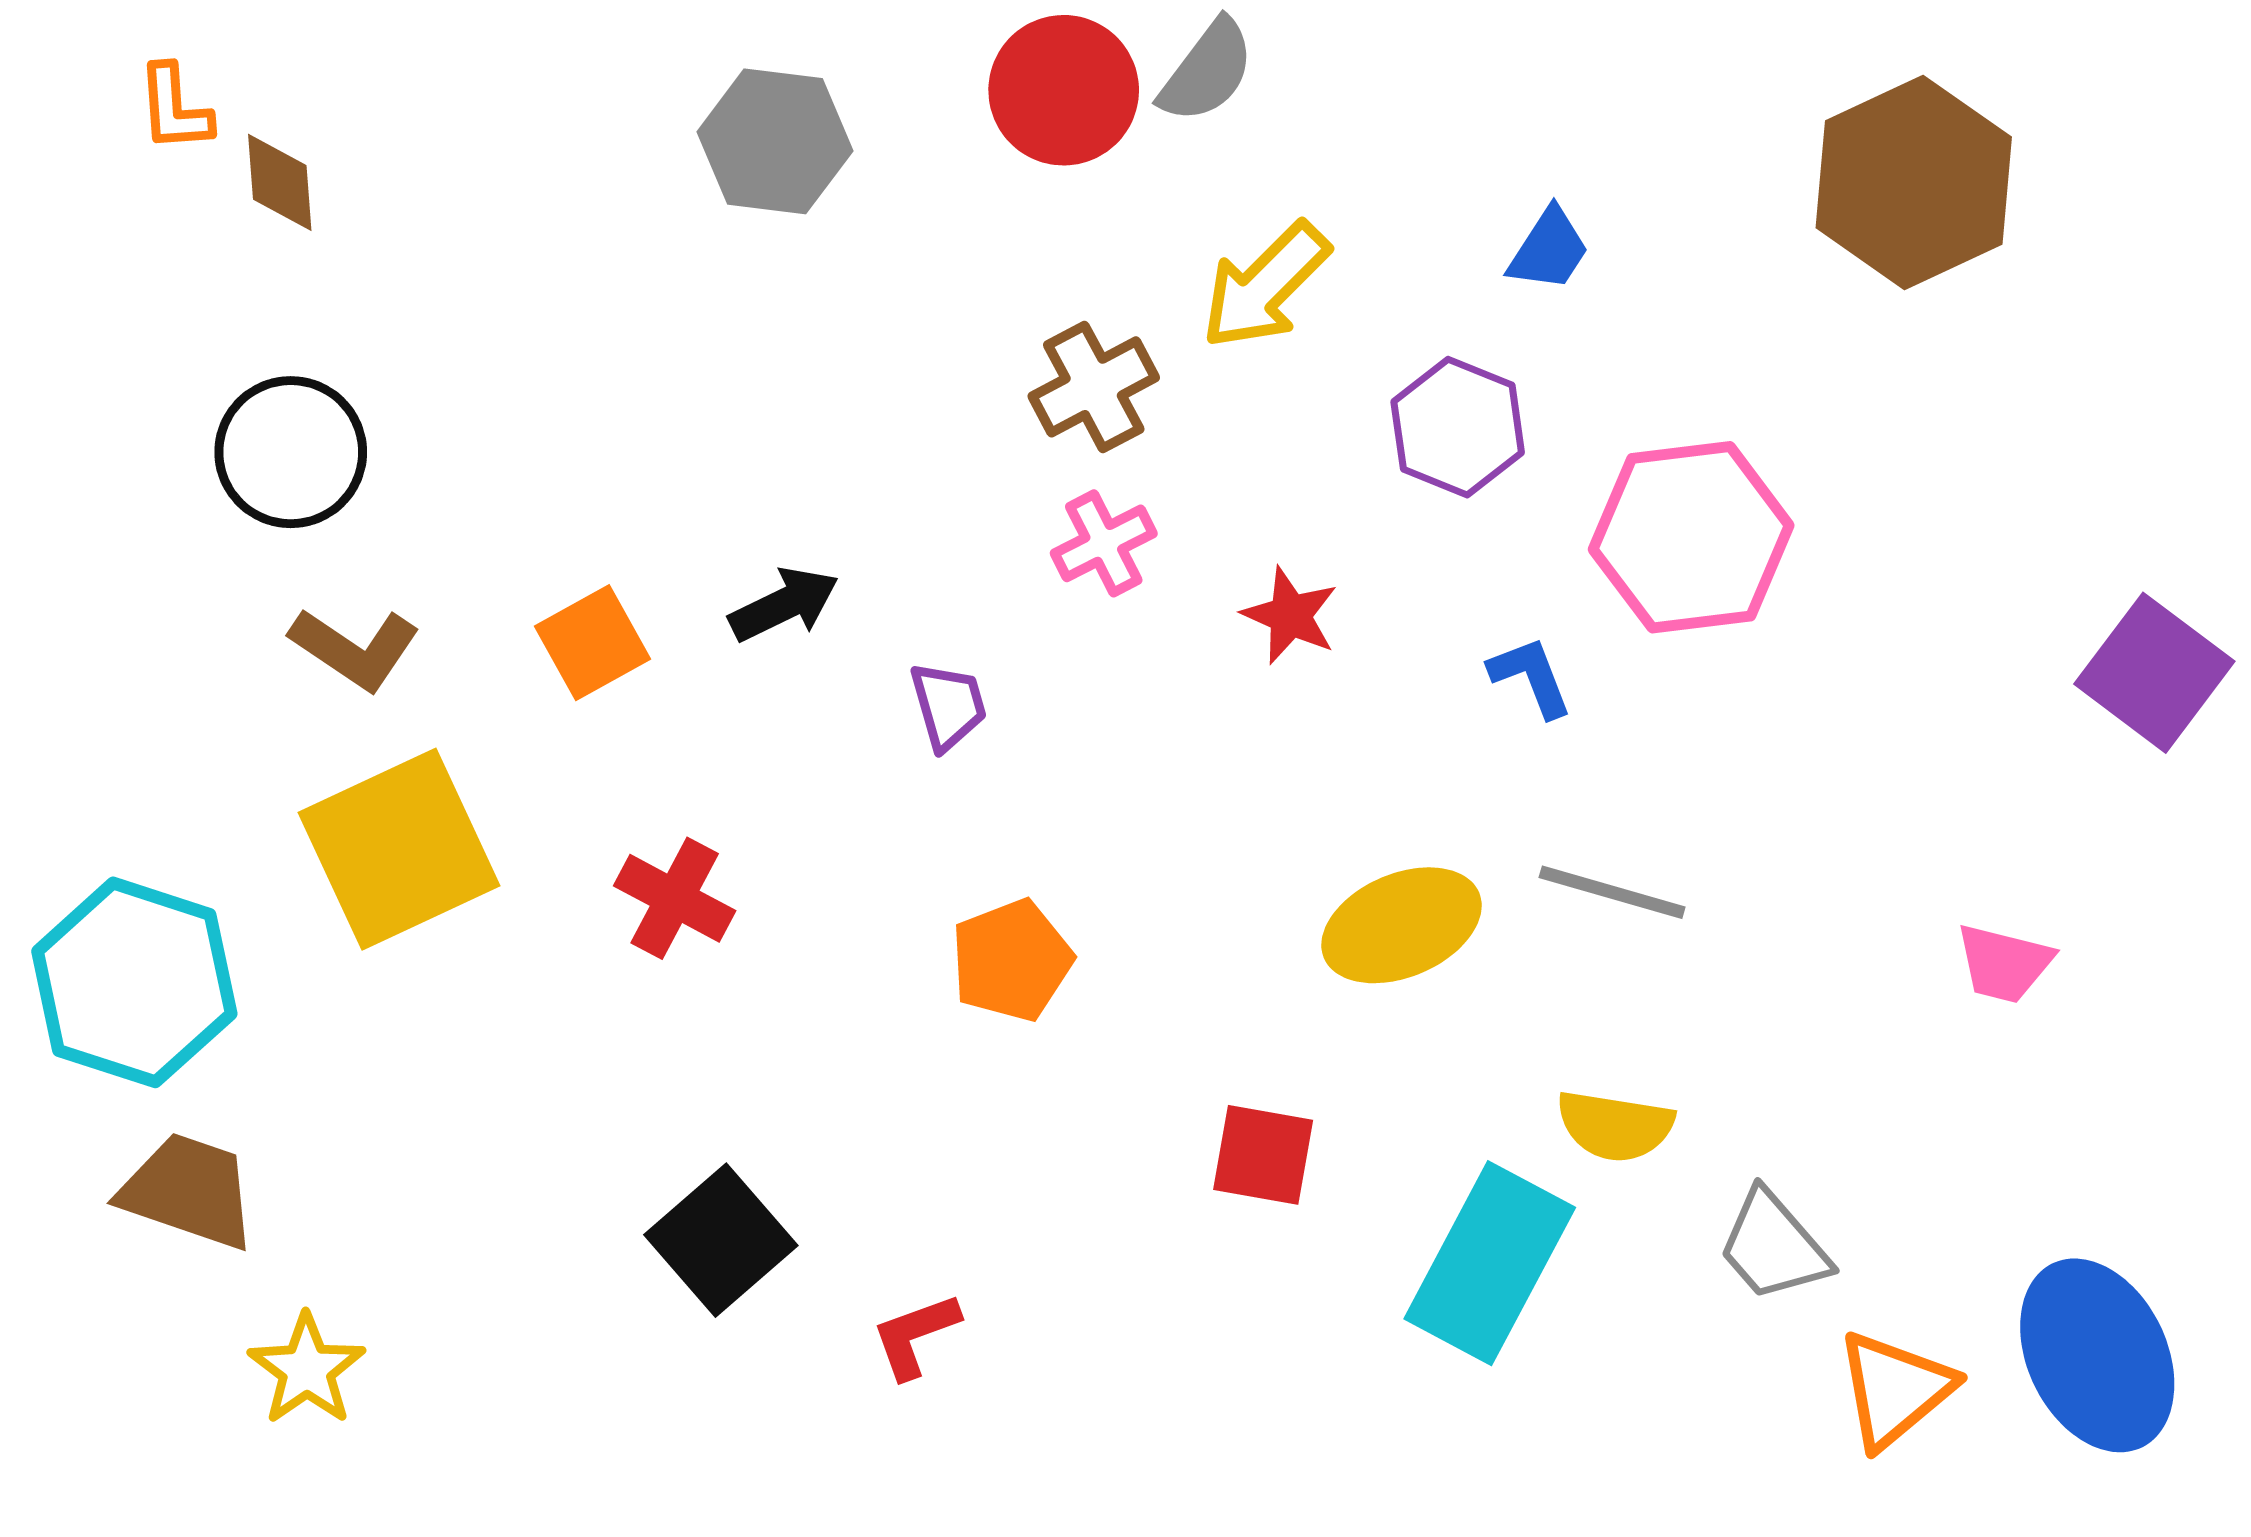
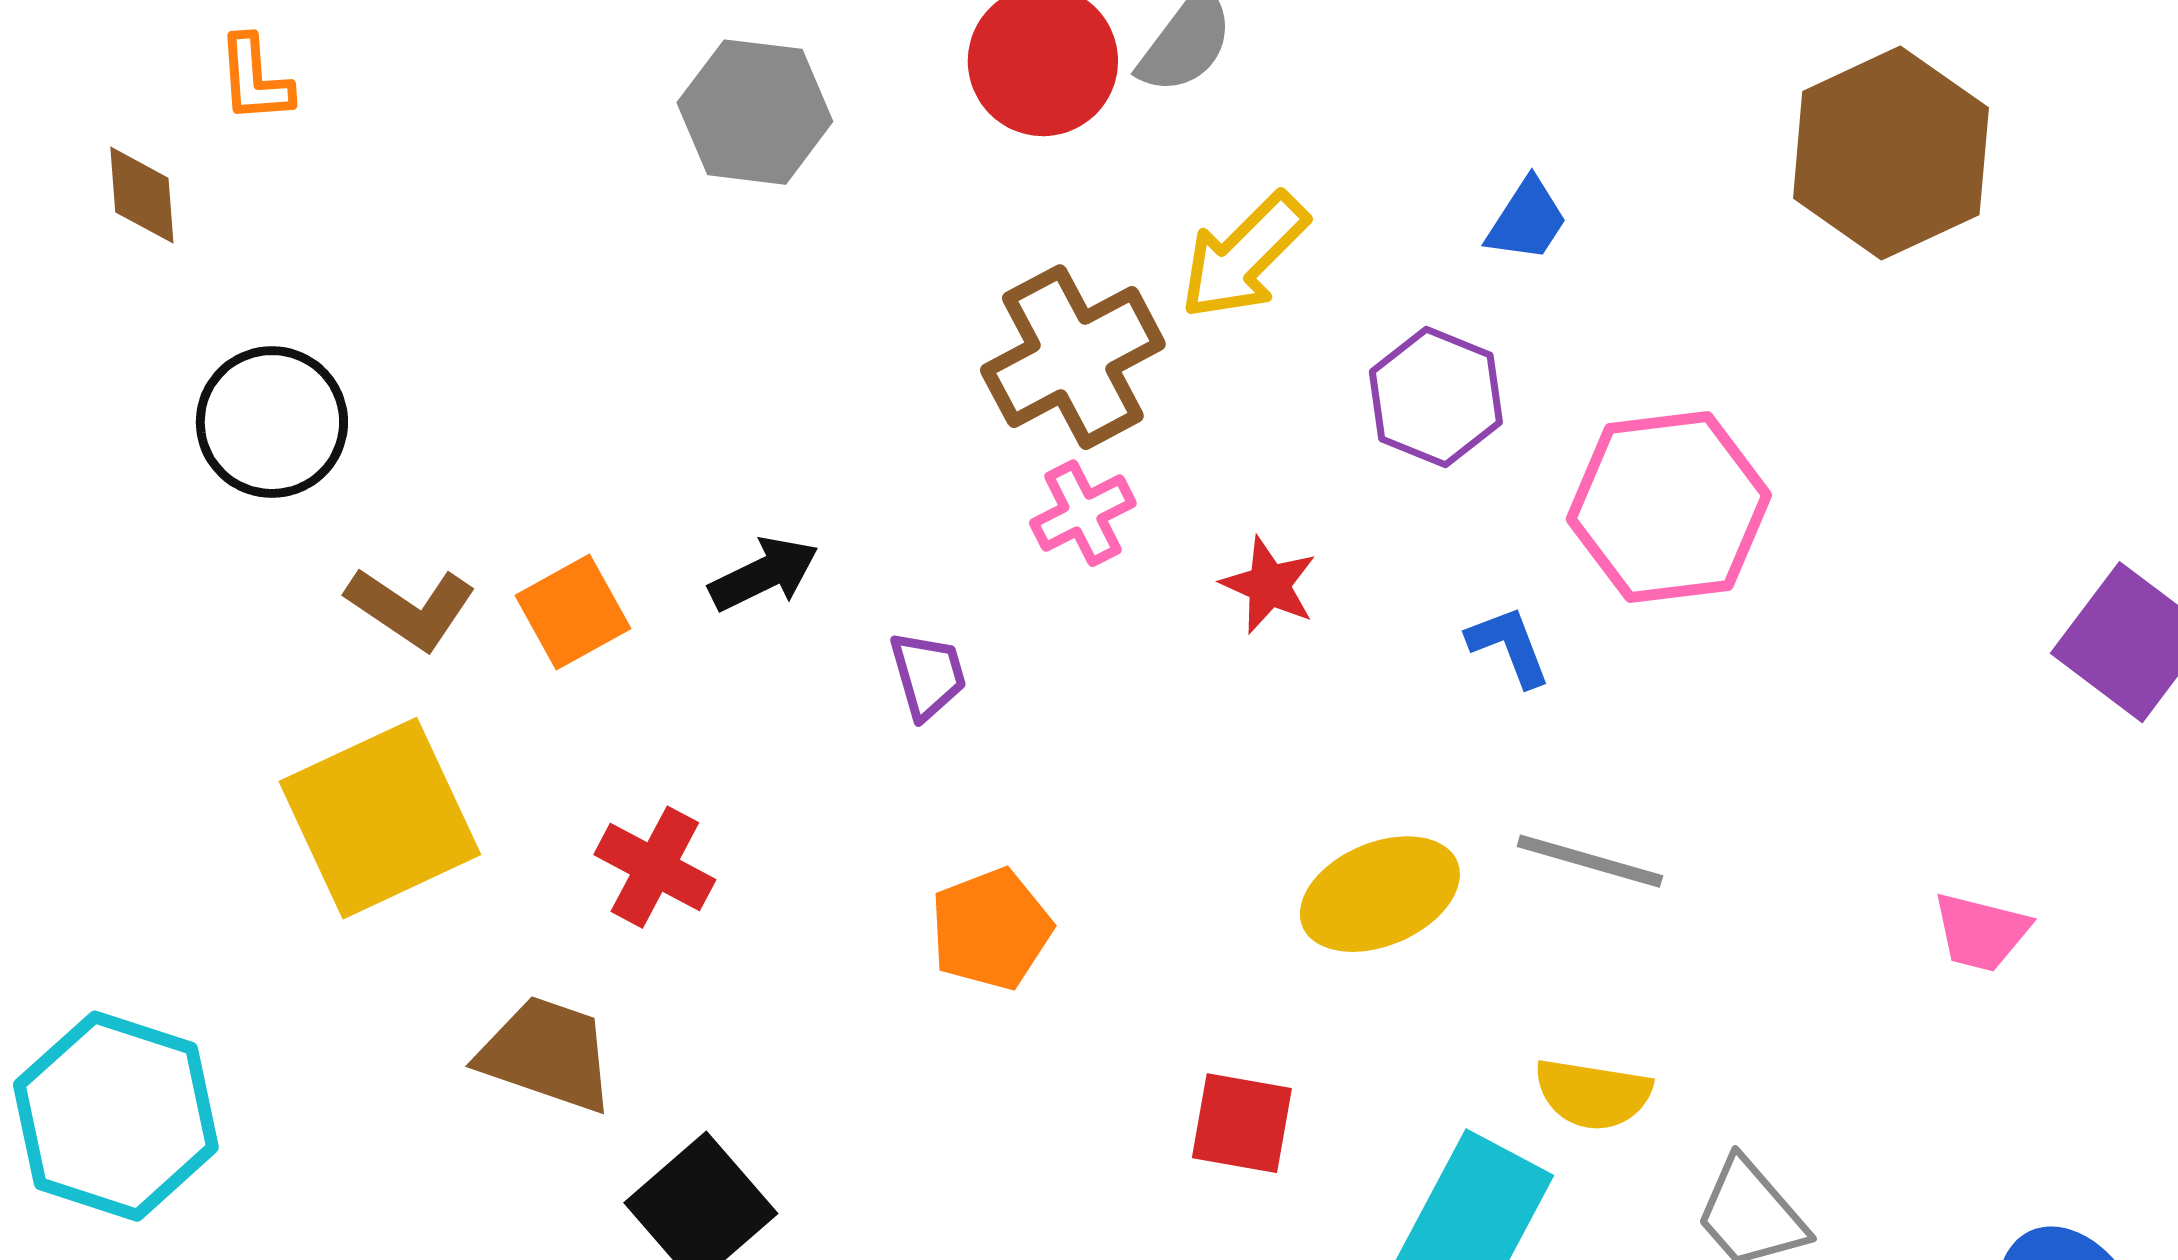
orange L-shape: (174, 108) -> (255, 79), moved
brown diamond: (280, 182) -> (142, 195), moved
brown cross: (1094, 387) -> (1073, 357), size x1.4
brown L-shape: (355, 649) -> (411, 608), moved
cyan hexagon: (134, 982) -> (116, 1116), moved
brown trapezoid: (188, 1191) -> (547, 1054), moved

